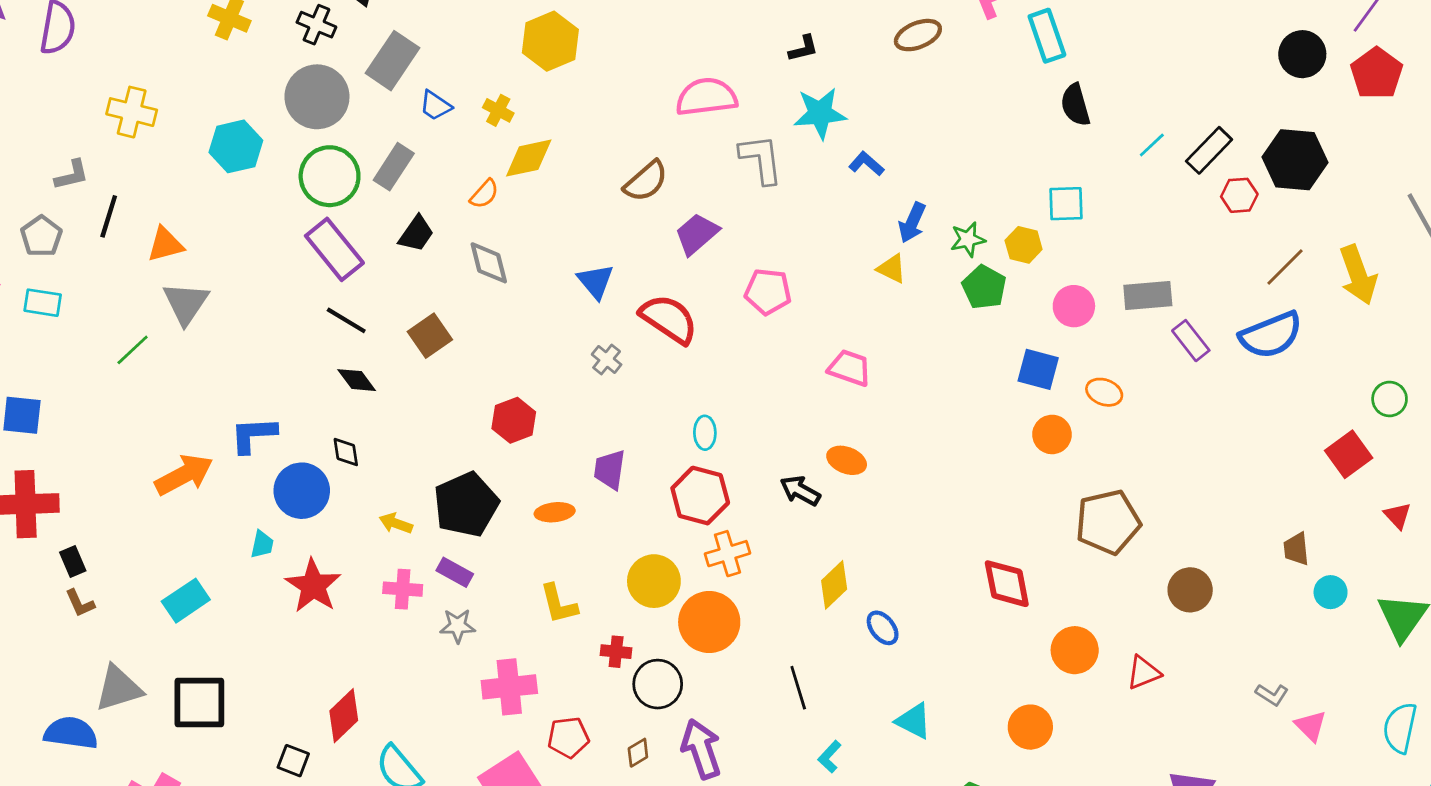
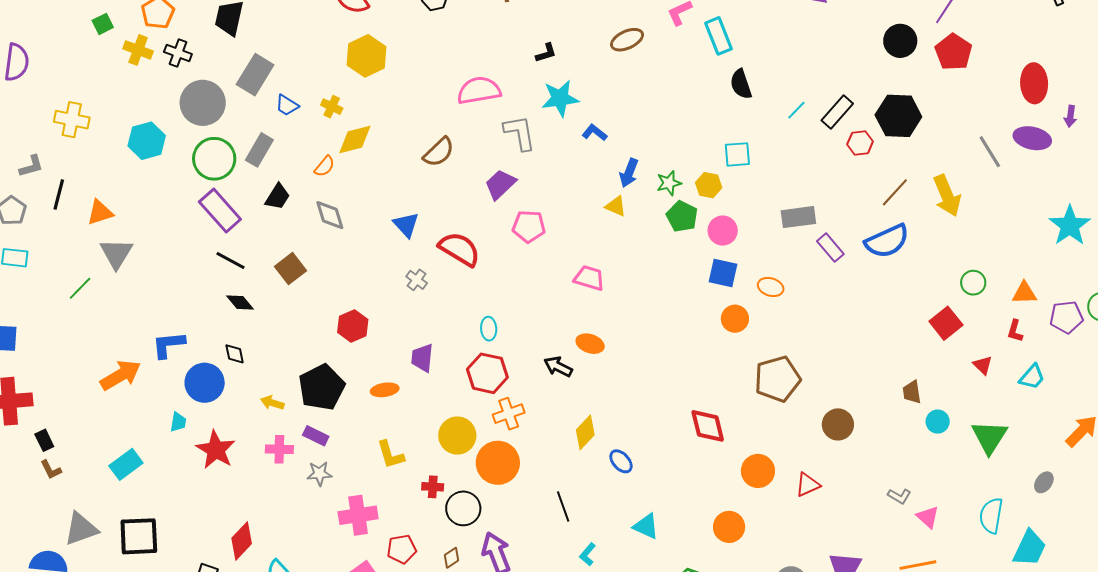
black cross: (316, 25) -> (178, 53), moved
purple trapezoid: (697, 234) -> (500, 184), moved
pink circle: (1074, 306) -> (723, 231), moved

